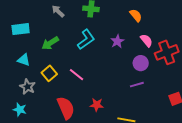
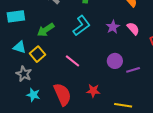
pink semicircle: (146, 40) -> (133, 29), moved
purple circle: (141, 63) -> (115, 61), moved
yellow square: (49, 73) -> (38, 54), moved
cyan star: (20, 110) -> (33, 95), moved

